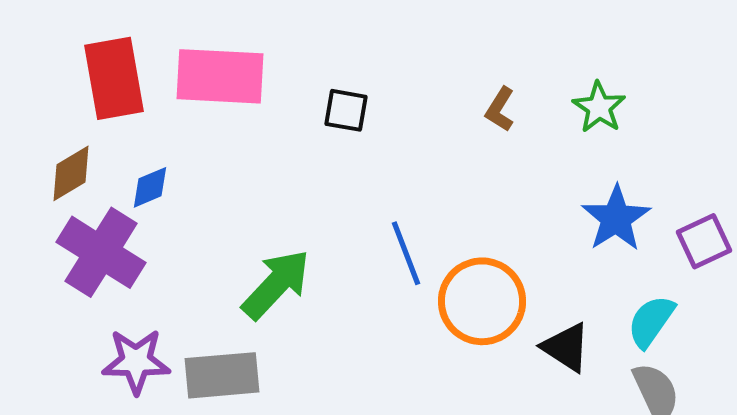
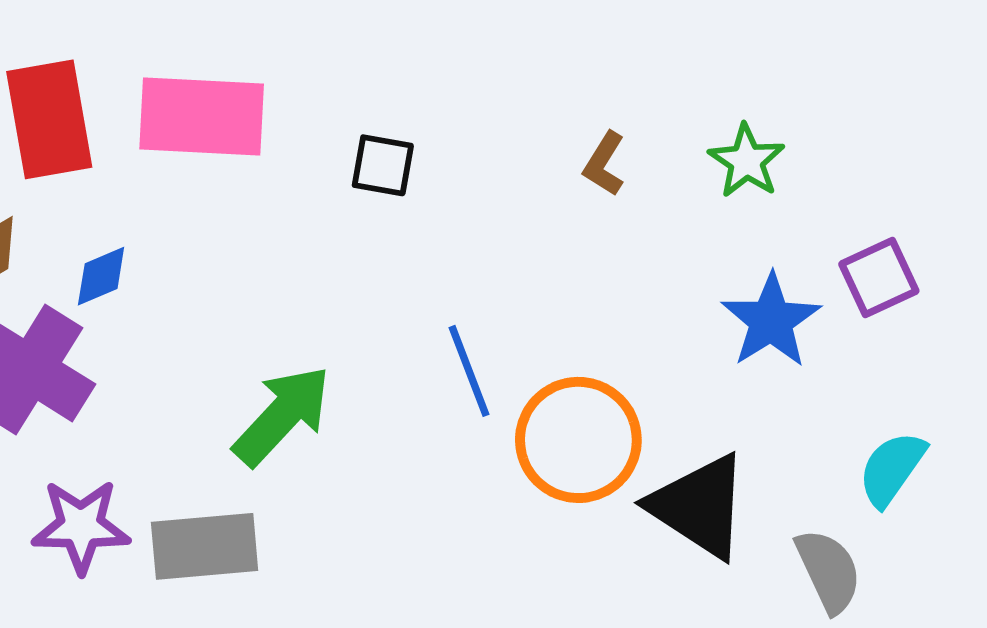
purple square: (704, 241) -> (879, 277), moved
cyan semicircle: (651, 321) -> (892, 469), moved
black triangle: (566, 347) -> (699, 506), size x1.5

